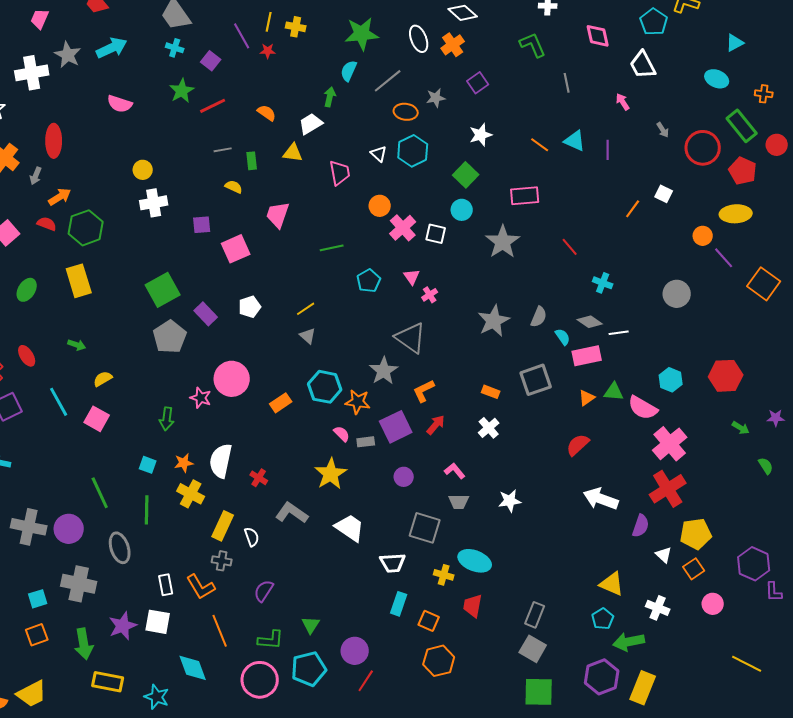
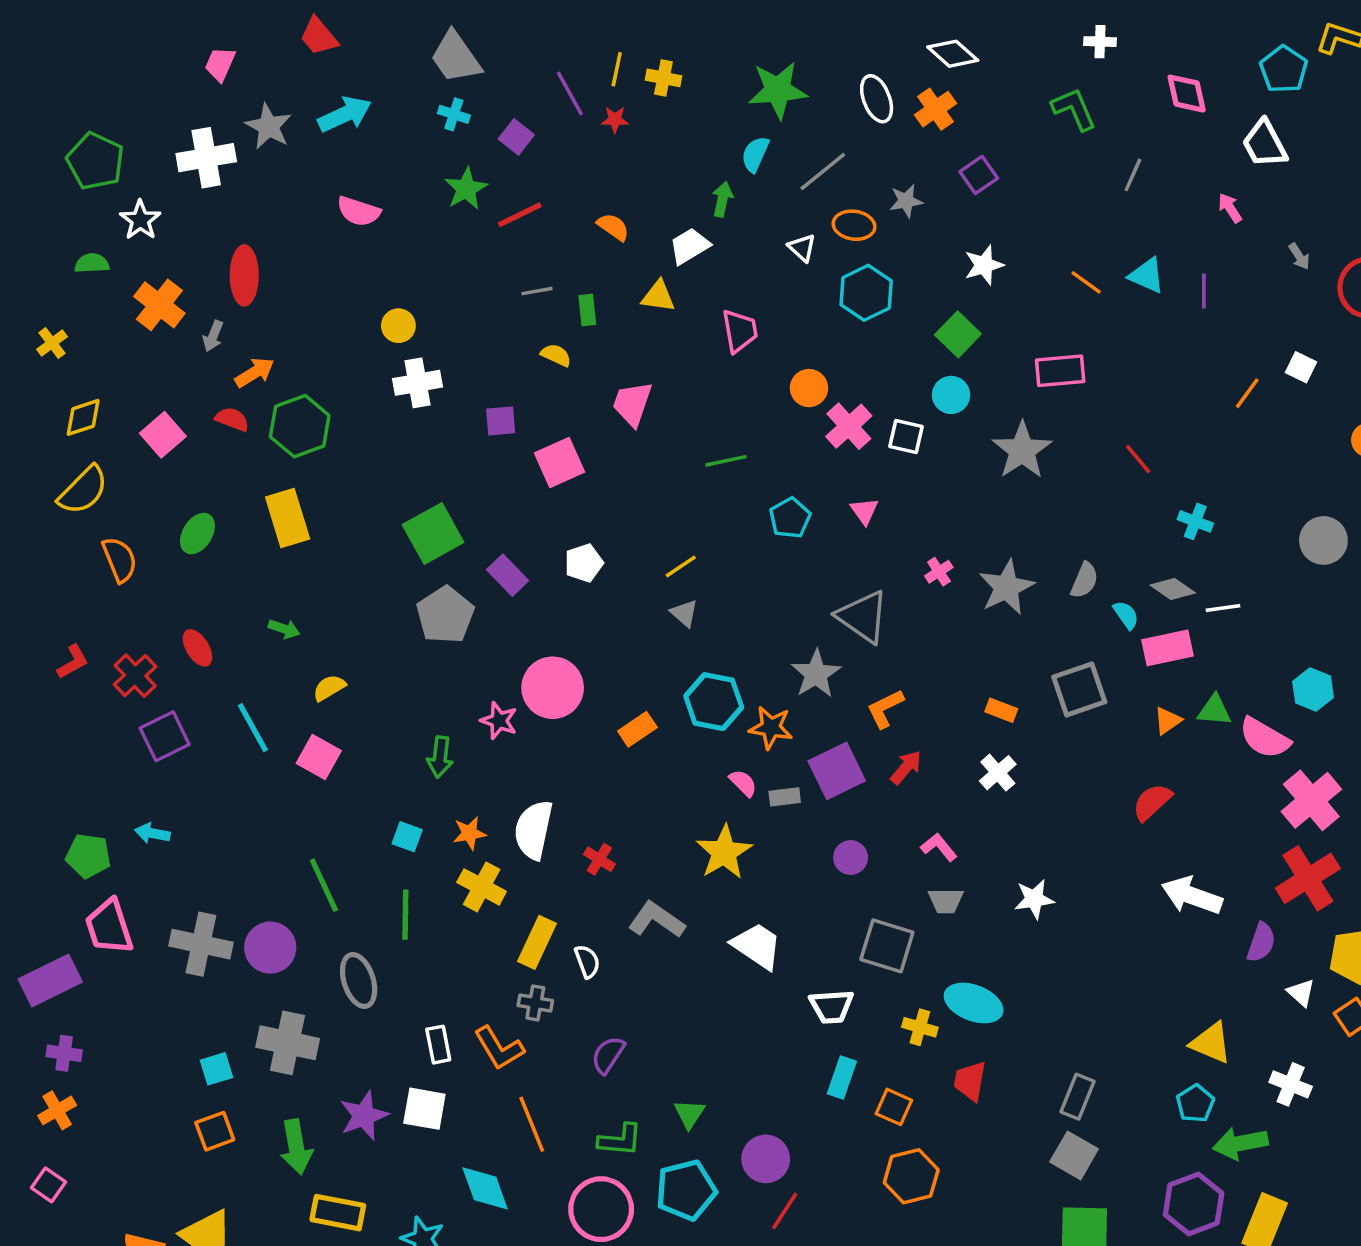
gray line: (567, 83) -> (1133, 175), turned 36
white triangle: (379, 154) -> (802, 248), moved
pink cross: (430, 295) -> (939, 572), moved

